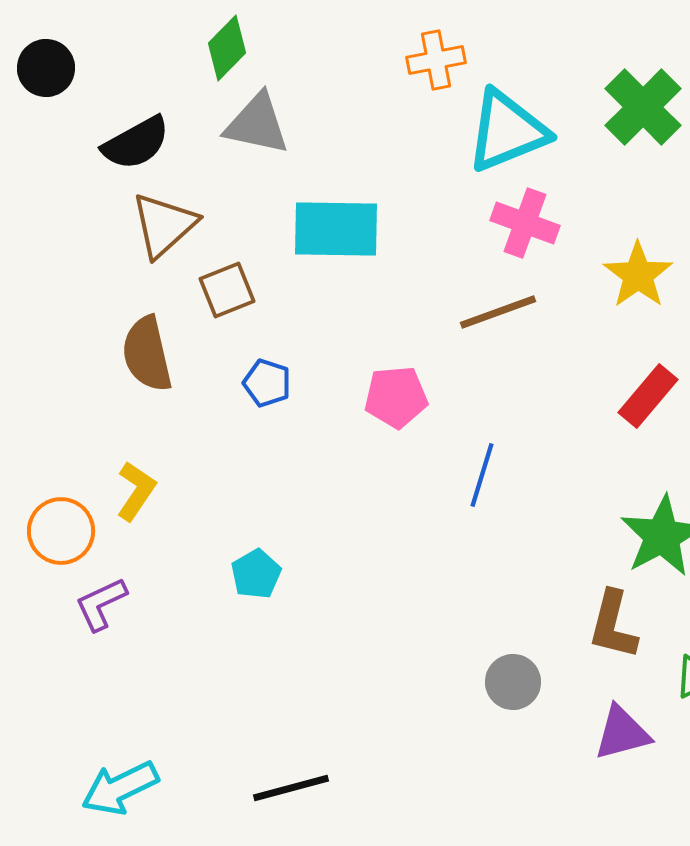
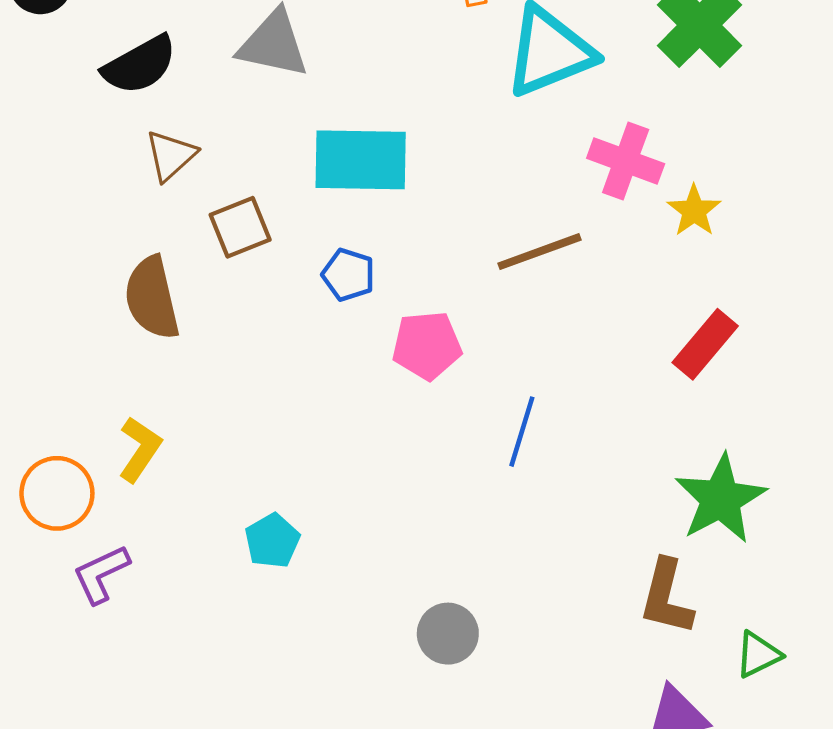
pink cross: (525, 223) -> (626, 161), moved
brown triangle: (164, 225) -> (171, 155), size x0.7
yellow star: (638, 275) -> (694, 211), size x0.7
blue pentagon: (267, 383) -> (348, 275), moved
gray circle: (513, 682) -> (448, 634), moved

